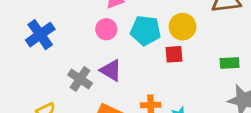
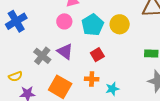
cyan pentagon: (145, 31) -> (93, 25), turned 30
red square: (174, 54) -> (97, 55), moved, turned -32

